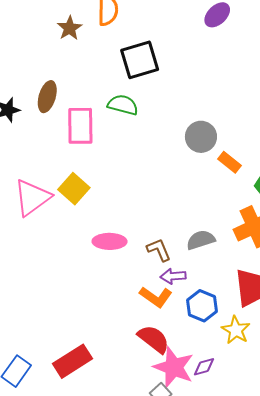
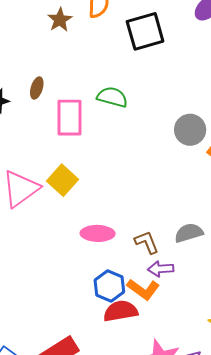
black square: (140, 60) -> (145, 31), moved
brown ellipse: (47, 97) -> (37, 88), size x0.7
blue hexagon: (202, 306) -> (109, 286), moved
red semicircle: (154, 339) -> (121, 311), moved, turned -48

